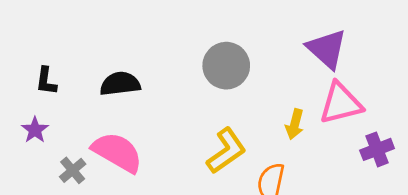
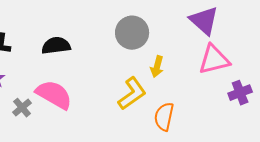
yellow arrow: (295, 124) -> (157, 67), moved

